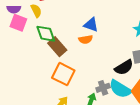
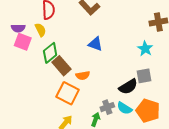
green diamond: (46, 34) -> (50, 53), turned 70
orange semicircle: (86, 39) -> (83, 76), moved
cyan semicircle: (120, 89) -> (124, 108), size x0.7

